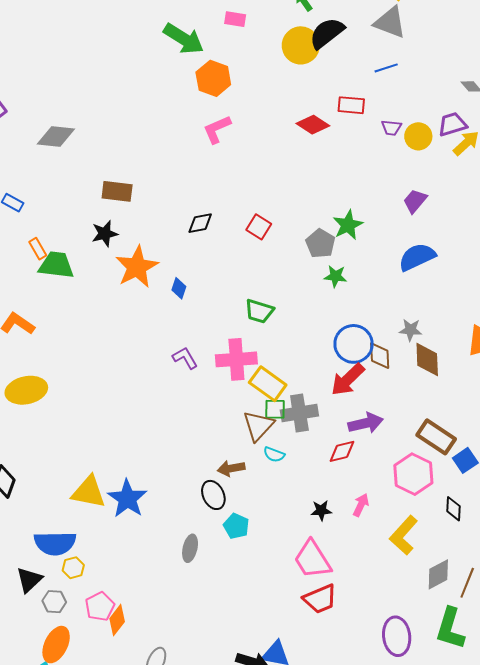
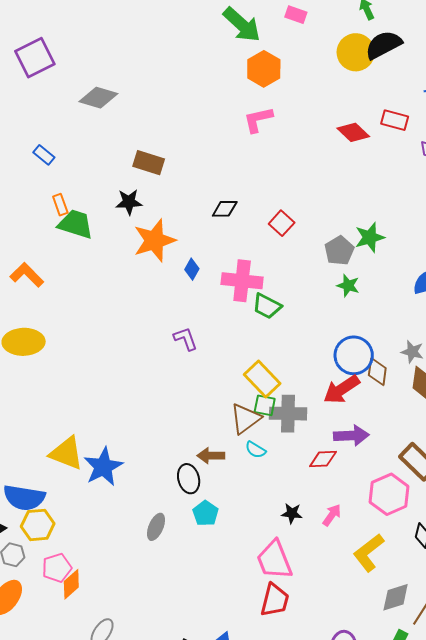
pink cross: (236, 359) -> (242, 281), moved
yellow hexagon: (73, 568) -> (38, 525), size x1.5
red trapezoid: (320, 599) -> (275, 600), turned -63

